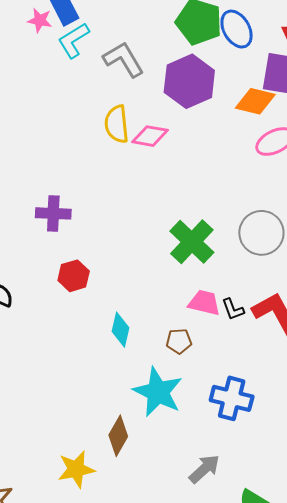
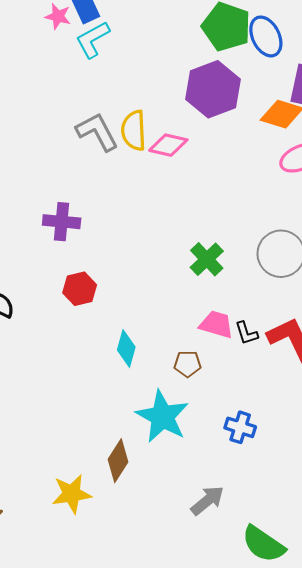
gray L-shape: (124, 59) -> (97, 132), moved
green cross: (192, 242) -> (207, 259), size x0.7
blue cross: (232, 398) -> (240, 427), size x0.7

